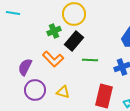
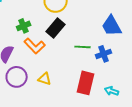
green cross: (54, 31) -> (24, 26), moved
green line: (90, 60) -> (83, 47), moved

